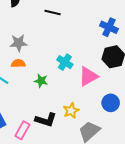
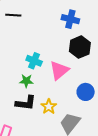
green star: (41, 81) -> (26, 81), moved
black L-shape: (46, 120) -> (26, 103), moved

